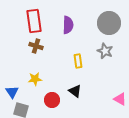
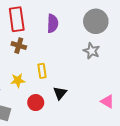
yellow rectangle: (78, 61) -> (42, 71), moved
black triangle: (75, 91) -> (60, 93), turned 32

